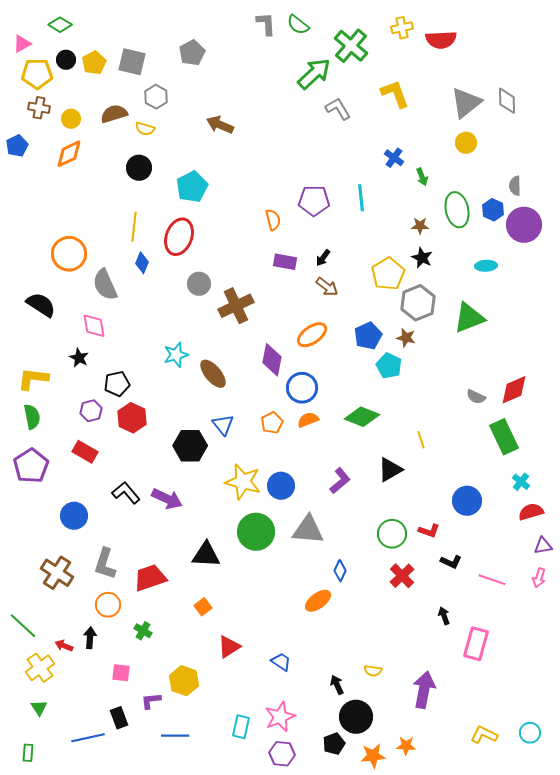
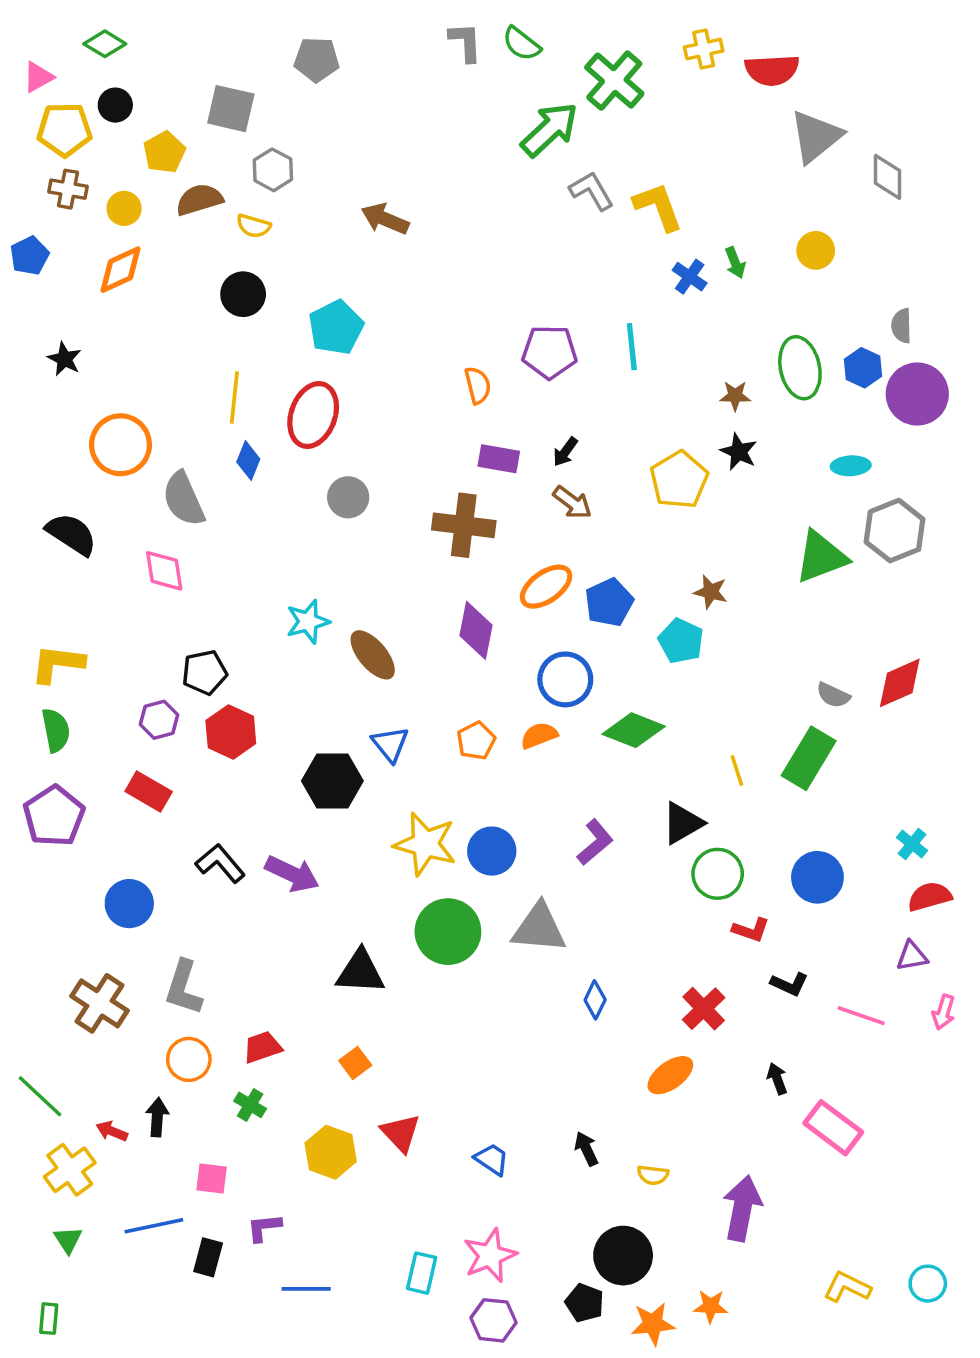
gray pentagon: (192, 53) -> (317, 60), moved, turned 30
yellow pentagon: (94, 63) -> (164, 152), moved
yellow L-shape: (395, 94) -> (658, 207), moved
gray triangle: (466, 103) -> (816, 137), moved
green arrow: (422, 177) -> (735, 263), moved
gray hexagon: (418, 303) -> (895, 531), moved
brown cross: (236, 306) -> (464, 525), moved, turned 32
blue pentagon: (368, 336) -> (609, 602), moved
black star: (79, 358) -> (64, 359), moved
blue circle: (302, 388) -> (565, 679), moved
green rectangle: (504, 437) -> (809, 758), moved, turned 56
green circle: (392, 534) -> (718, 874), moved
purple triangle: (543, 546) -> (912, 956), moved
red trapezoid: (150, 578) -> (262, 1047), moved, size x0.7
orange ellipse: (318, 601) -> (670, 1075), moved
pink rectangle: (476, 644) -> (833, 1128), turned -68
red triangle: (229, 647) -> (401, 1133), turned -40
yellow hexagon: (184, 681) -> (331, 1152), moved
black arrow: (337, 685) -> (586, 1149), moved
black rectangle: (119, 718) -> (208, 1257), turned 35
blue line: (88, 738) -> (154, 1226), moved
black pentagon: (334, 744) -> (585, 1303), turned -30

